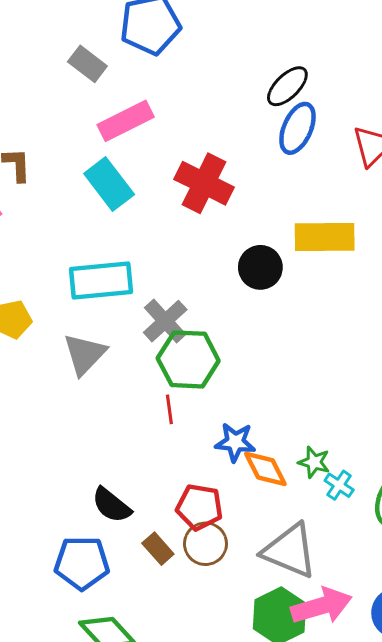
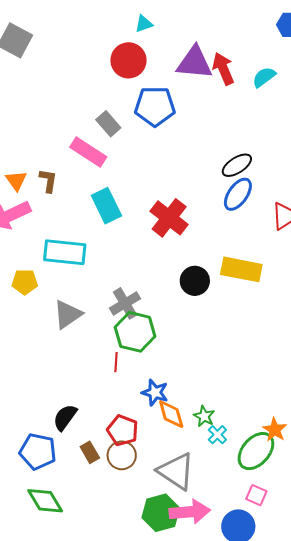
pink rectangle: (126, 121) -> (88, 152), moved, turned 48
cyan rectangle: (101, 280) -> (65, 252), moved
black semicircle: (111, 505) -> (65, 417), turned 76

